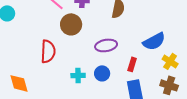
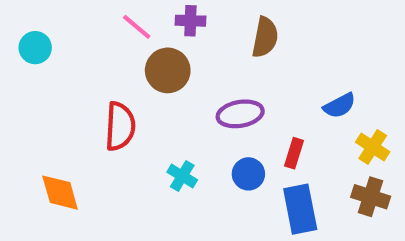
blue semicircle: (154, 41) -> (340, 106), size x0.7
blue circle: (102, 73) -> (248, 174), moved
cyan cross: (78, 75) -> (182, 176), turned 32

